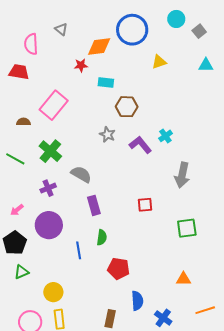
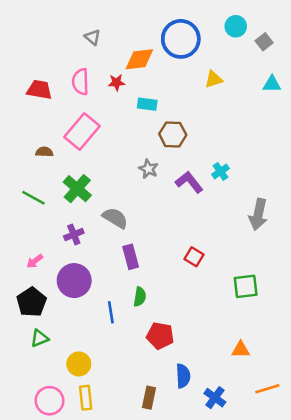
pink semicircle: (31, 44) -> (80, 82), moved
gray arrow: (182, 175) -> (258, 214), moved
red square: (145, 205) -> (194, 257), turned 35

